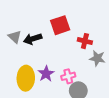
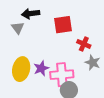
black arrow: (33, 39) -> (31, 14), moved
pink cross: (68, 76) -> (62, 75), size x1.6

